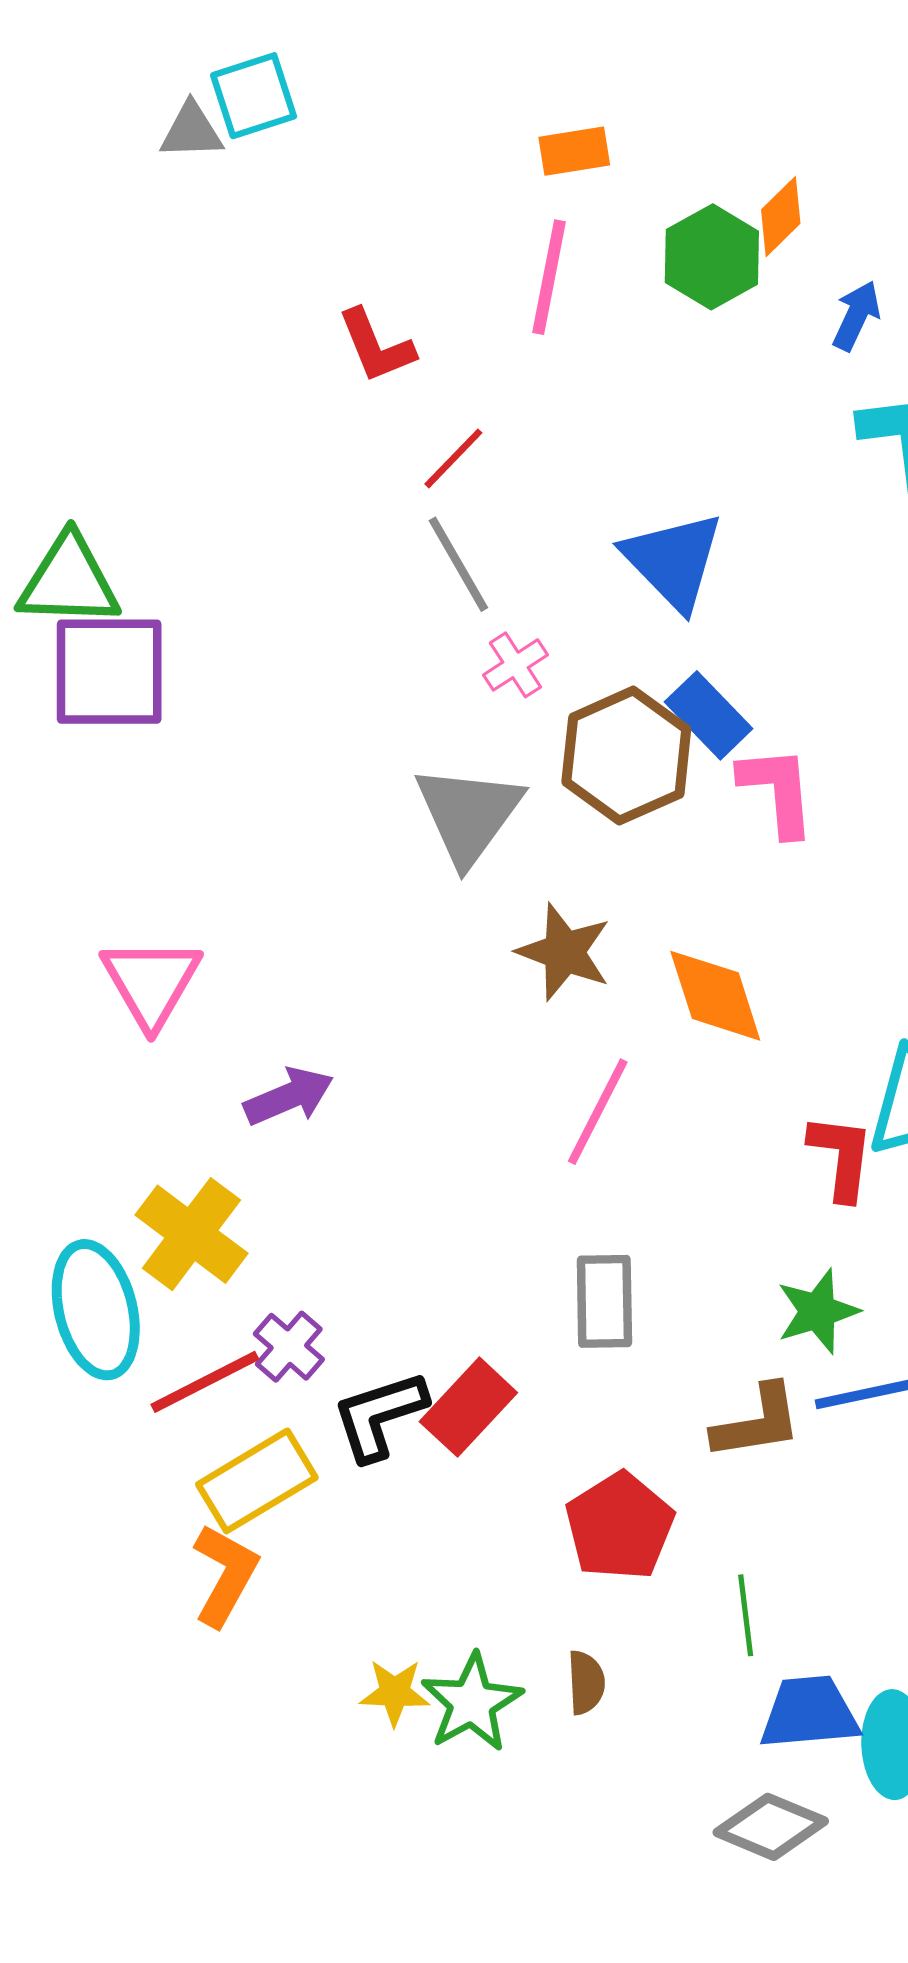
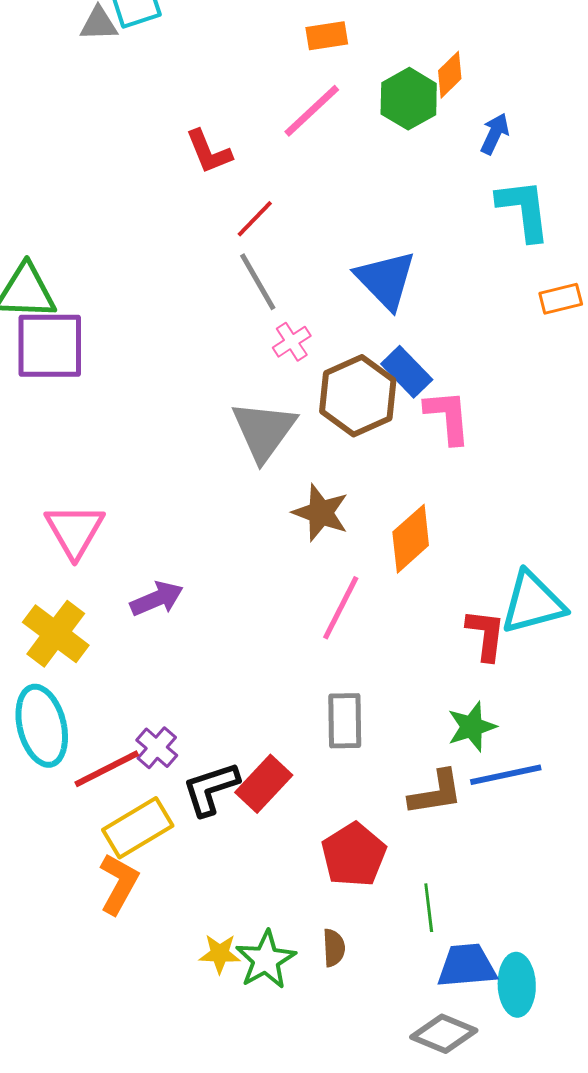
pink line: (549, 277) -> (312, 111), turned 36
orange diamond: (715, 996) -> (411, 539), turned 66
yellow cross: (191, 1234) -> (56, 634), moved

